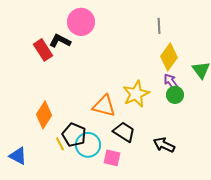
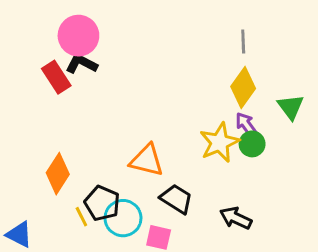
pink circle: (81, 22) -> (78, 36), moved
gray line: (159, 26) -> (243, 42), moved
yellow star: (136, 94) -> (219, 142), moved

